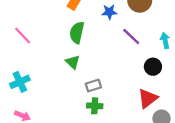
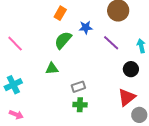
blue star: (109, 12) -> (86, 27), moved
green semicircle: (77, 33) -> (63, 40), turned 30
green triangle: (73, 62) -> (52, 68), moved, turned -48

